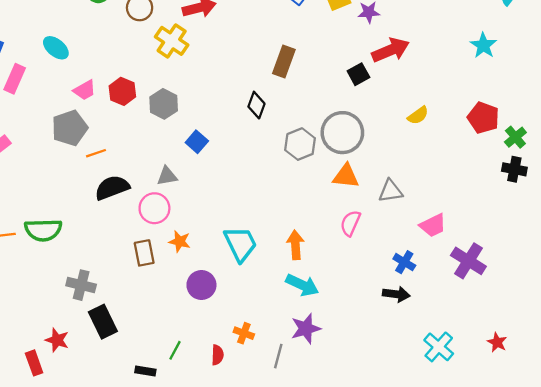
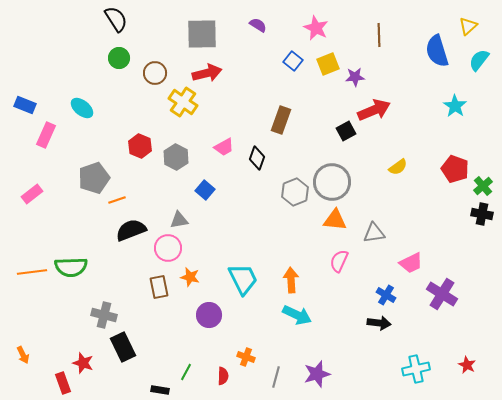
pink trapezoid: (85, 90) -> (224, 147), moved
purple star: (306, 329) -> (317, 374), moved
cyan cross: (439, 347) -> (416, 369), turned 36

